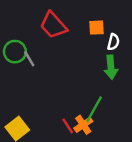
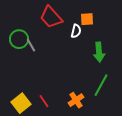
white semicircle: (113, 42) -> (76, 31), moved
green line: (94, 109) -> (101, 85), moved
red line: (68, 126) -> (44, 101), moved

